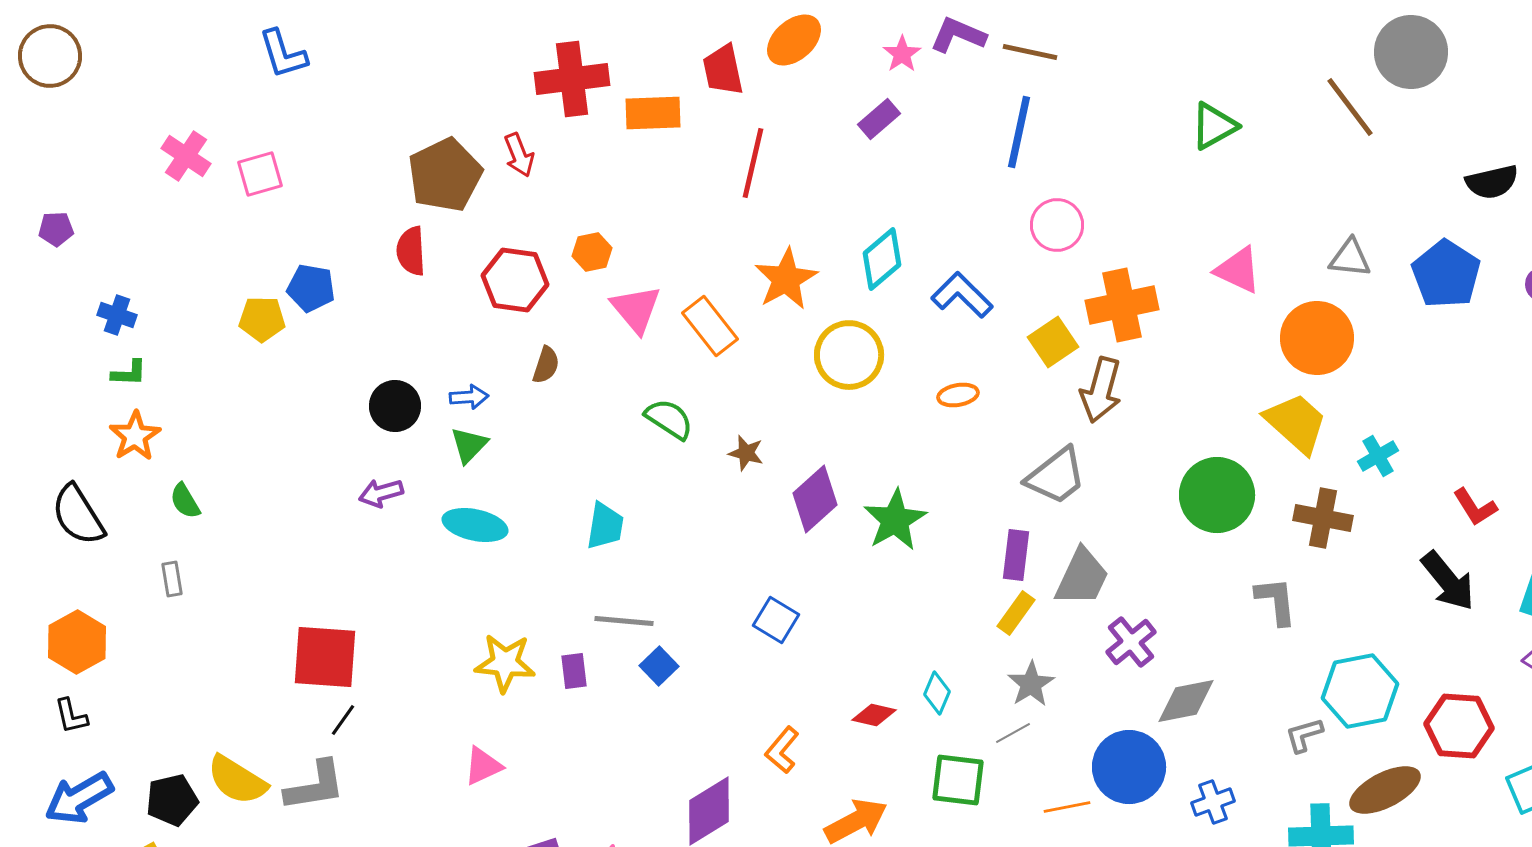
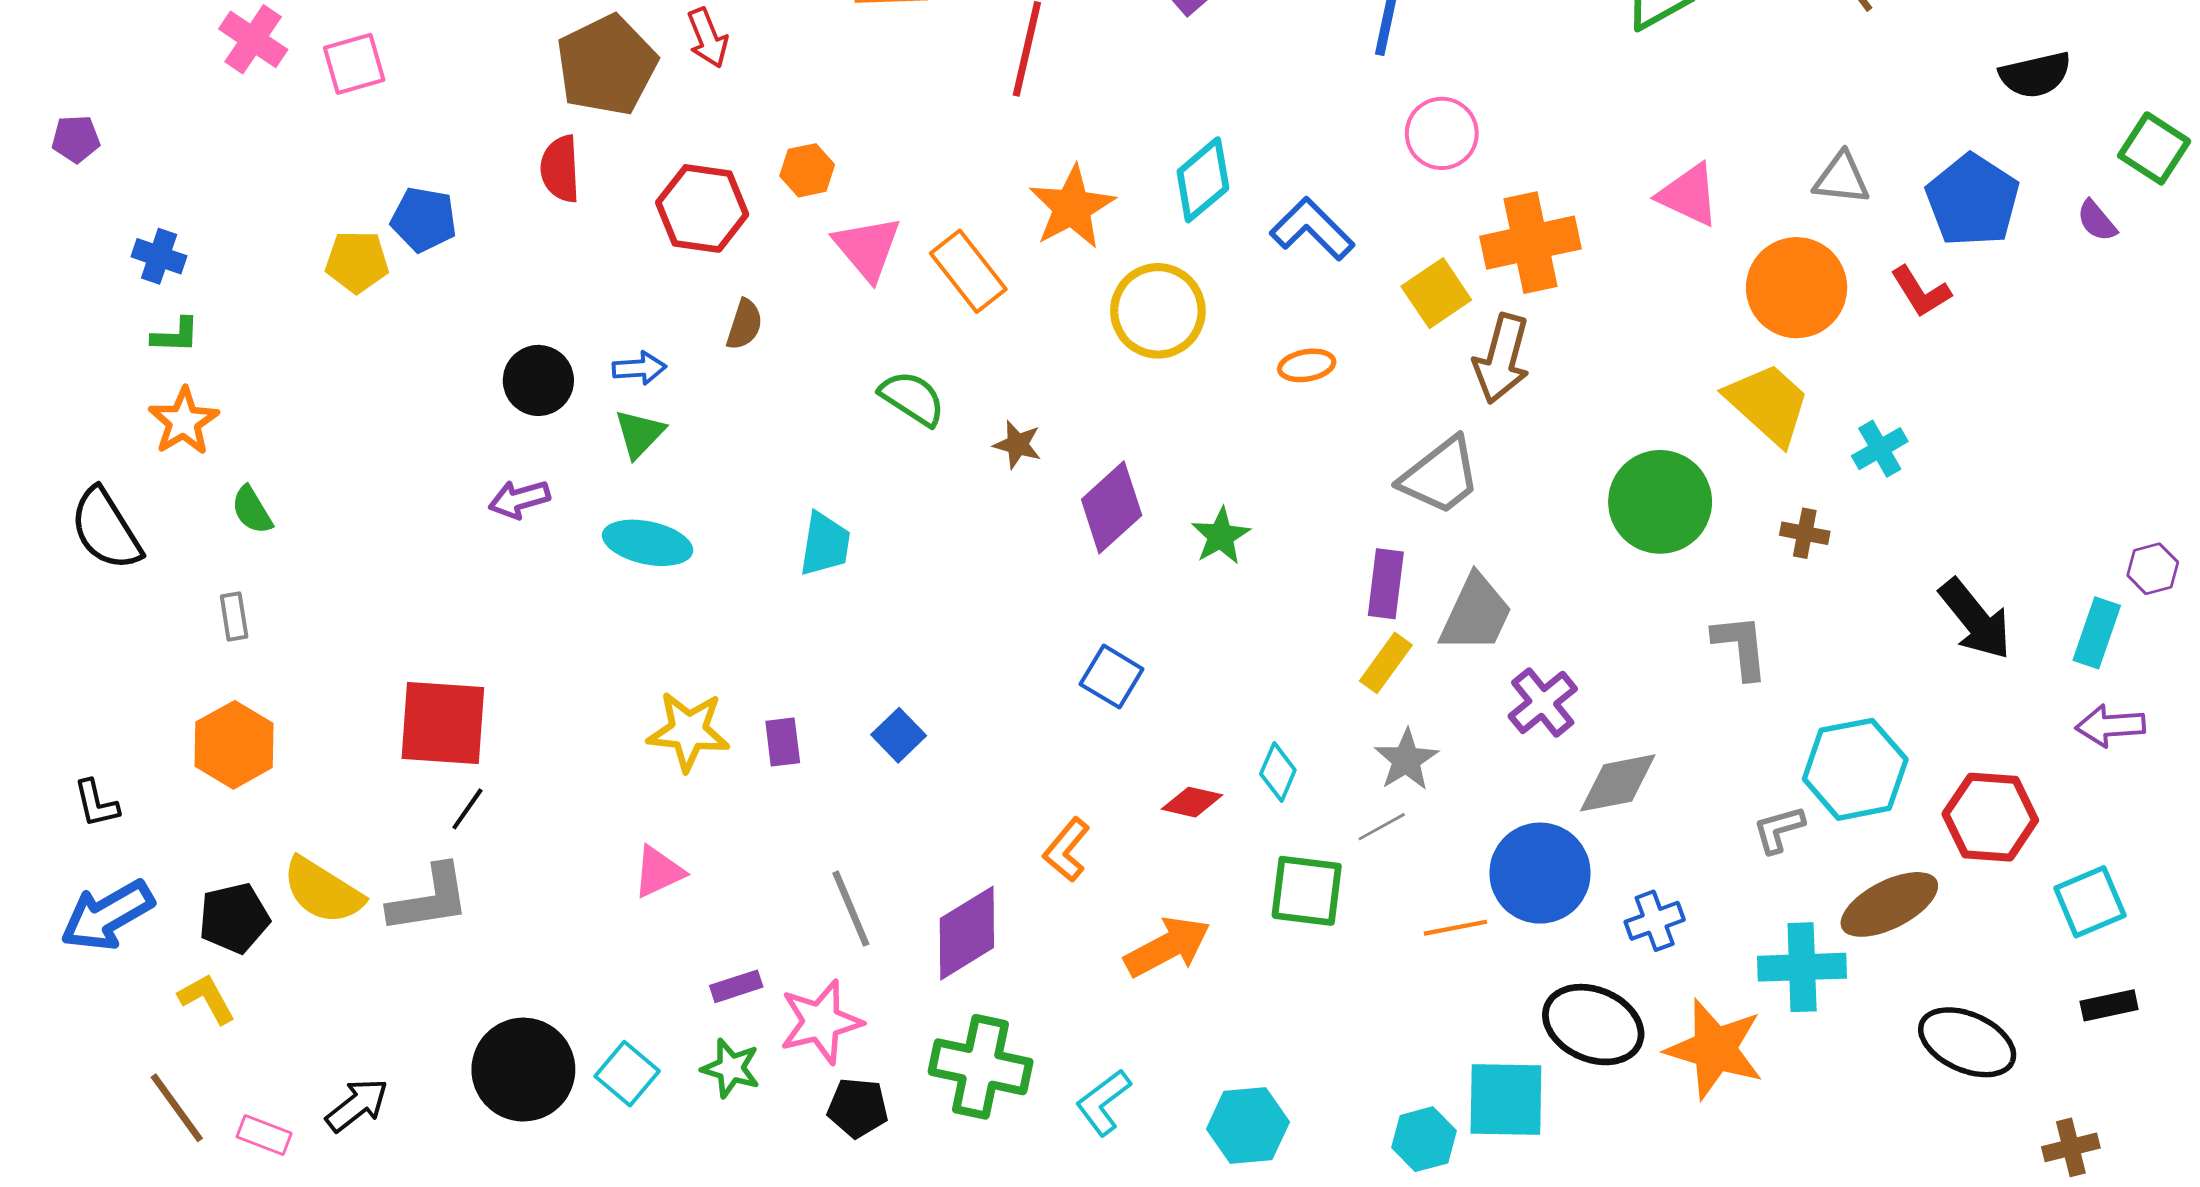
red L-shape: (1475, 507) -> (1921, 292), moved
brown cross: (1323, 518) -> (1805, 533), size x0.6
green star: (895, 520) -> (1221, 536), size x0.7
blue square: (776, 620) -> (1112, 677), moved
gray line: (624, 621) -> (851, 909), moved, turned 62
orange hexagon: (77, 642) -> (234, 745), moved

